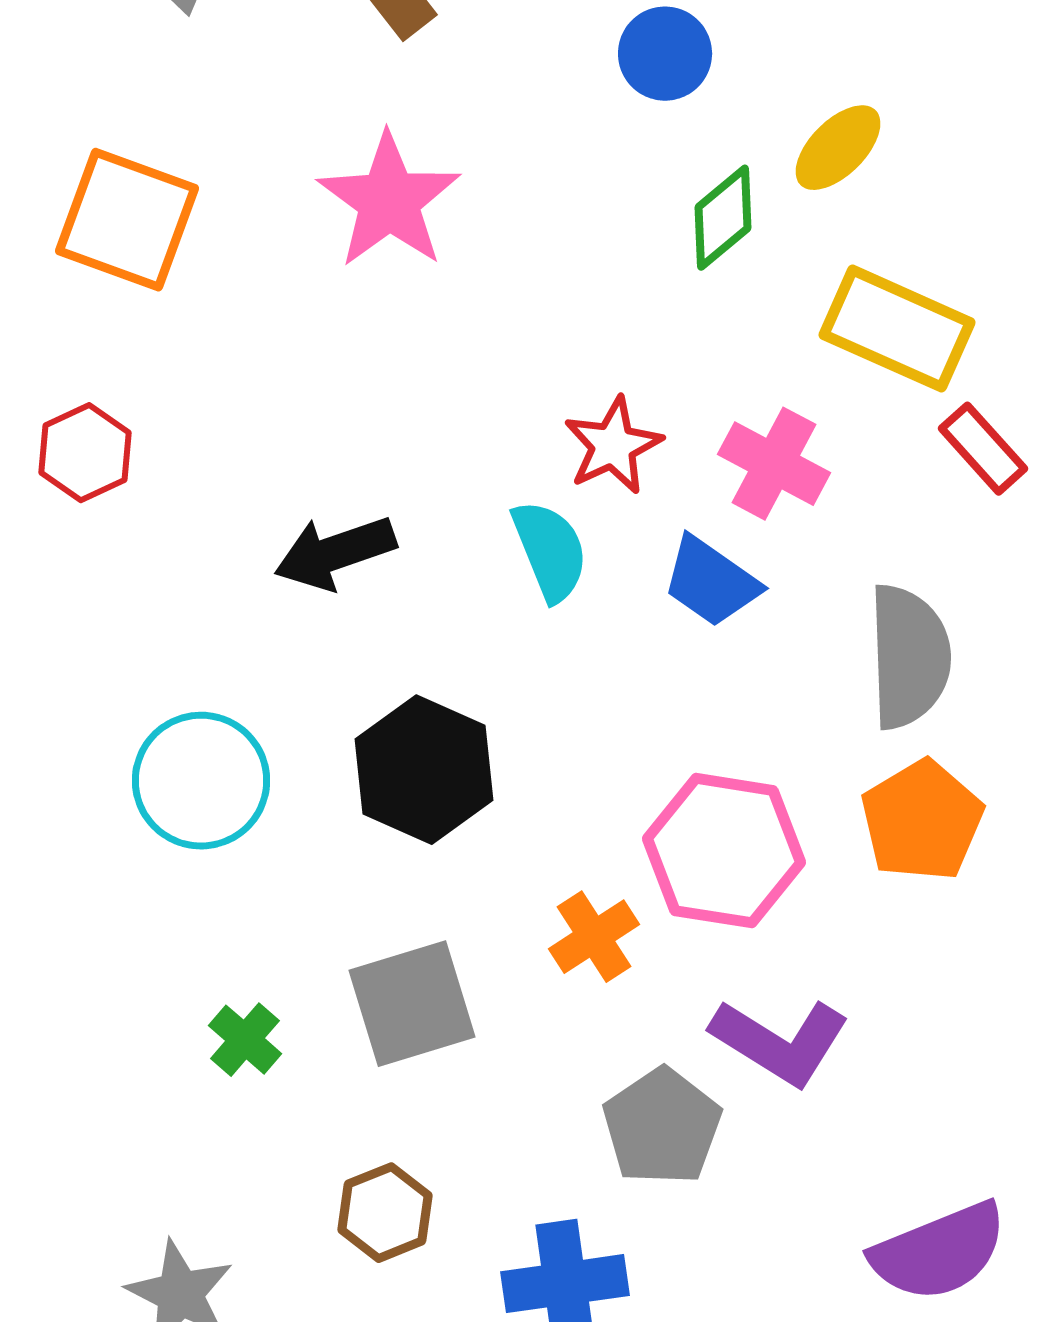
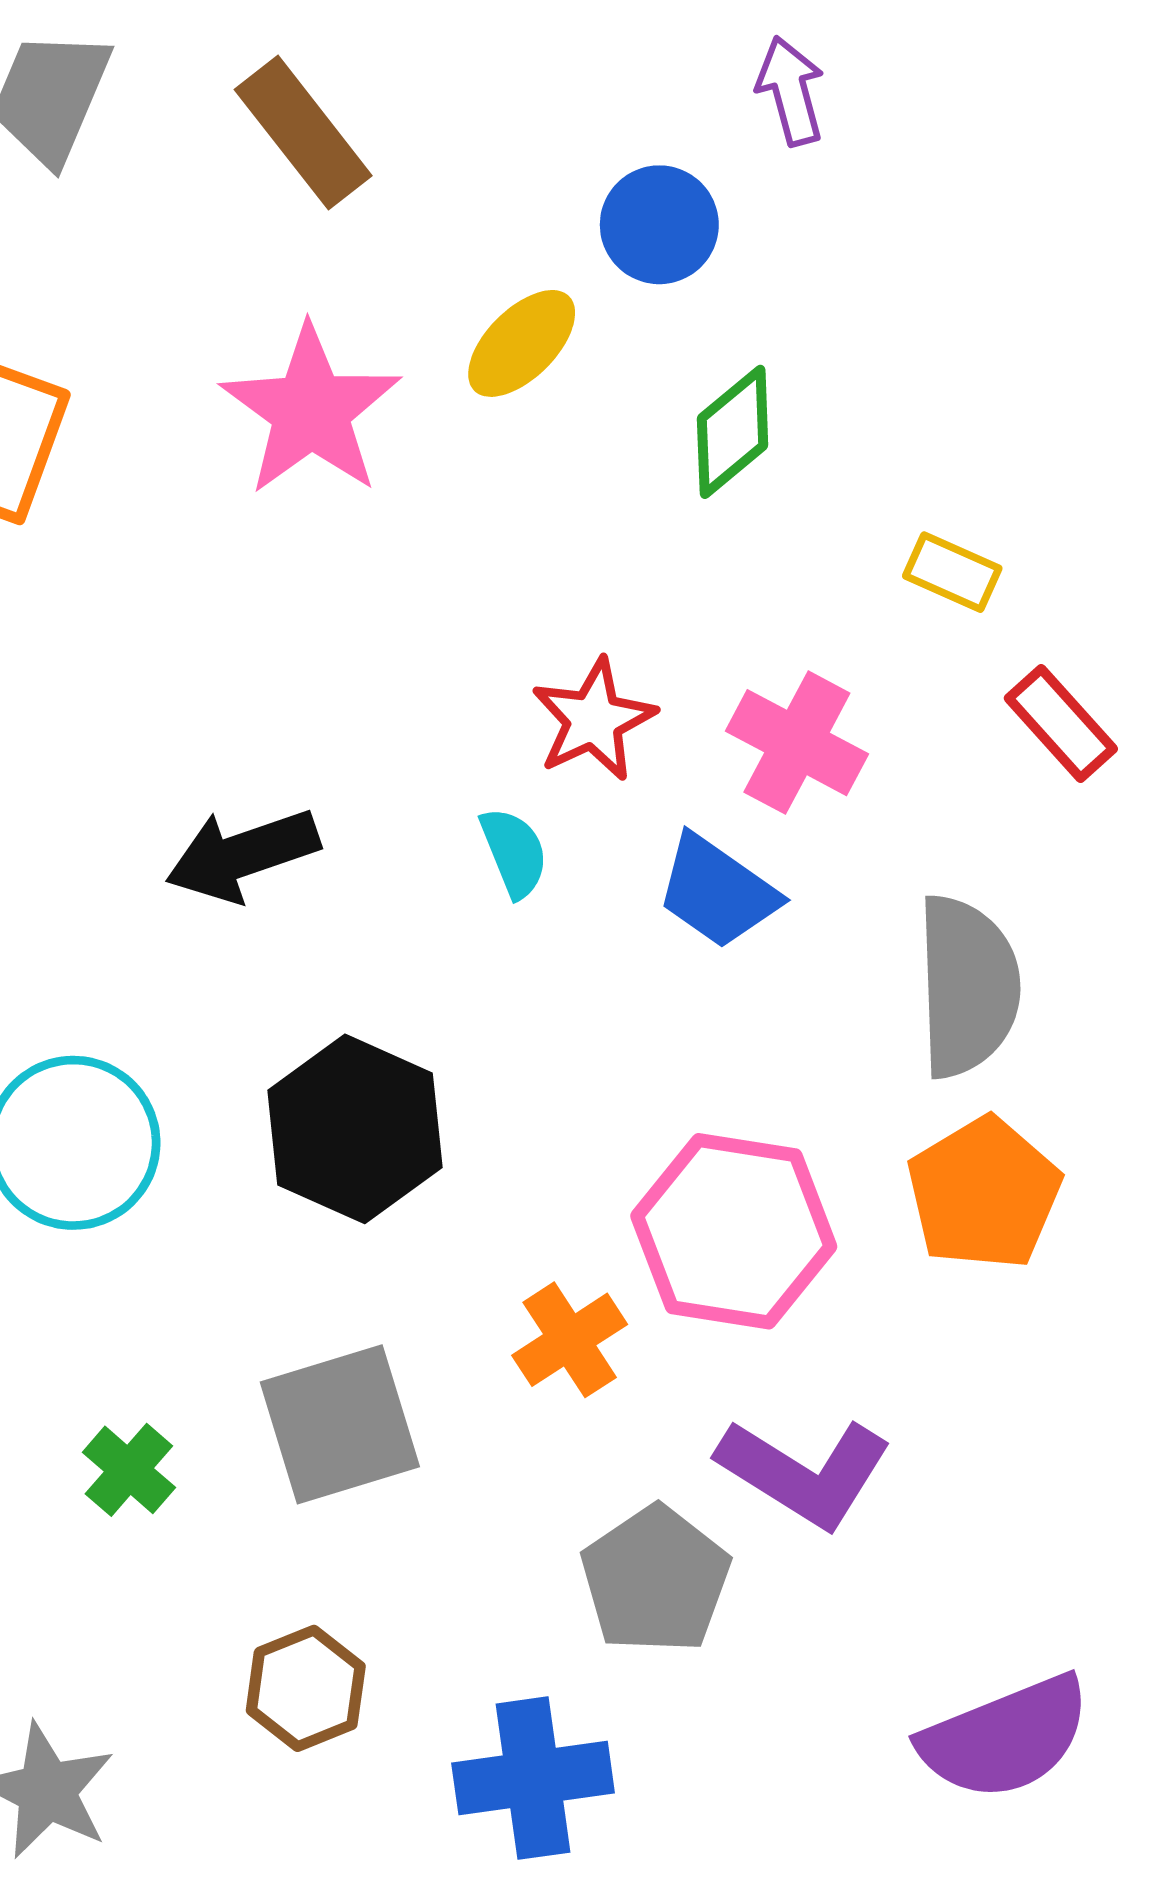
yellow ellipse: (838, 148) -> (522, 343), moved
yellow rectangle: (897, 329) -> (952, 572), size x0.5
cyan semicircle: (550, 551) -> (514, 852), size x0.7

